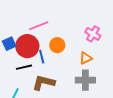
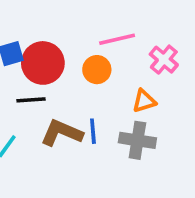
pink line: (39, 26) -> (117, 39), moved
blue line: (42, 57) -> (93, 131), moved

